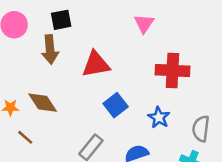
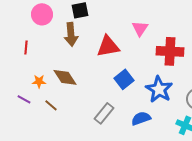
pink triangle: (144, 23) -> (140, 28), moved
blue star: (159, 118) -> (159, 89), size x1.5

